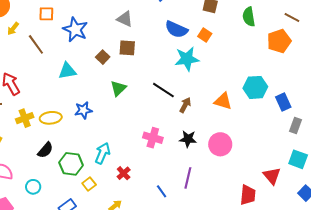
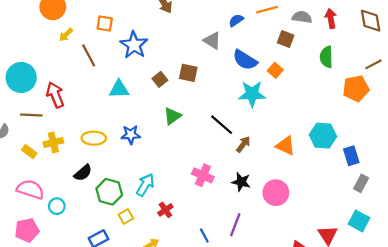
brown line: (292, 17) -> (373, 64), turned -63
gray triangle: (125, 19) -> (212, 40), moved
yellow cross: (25, 118) -> (53, 142), moved
cyan circle: (33, 187) -> (57, 206), moved

